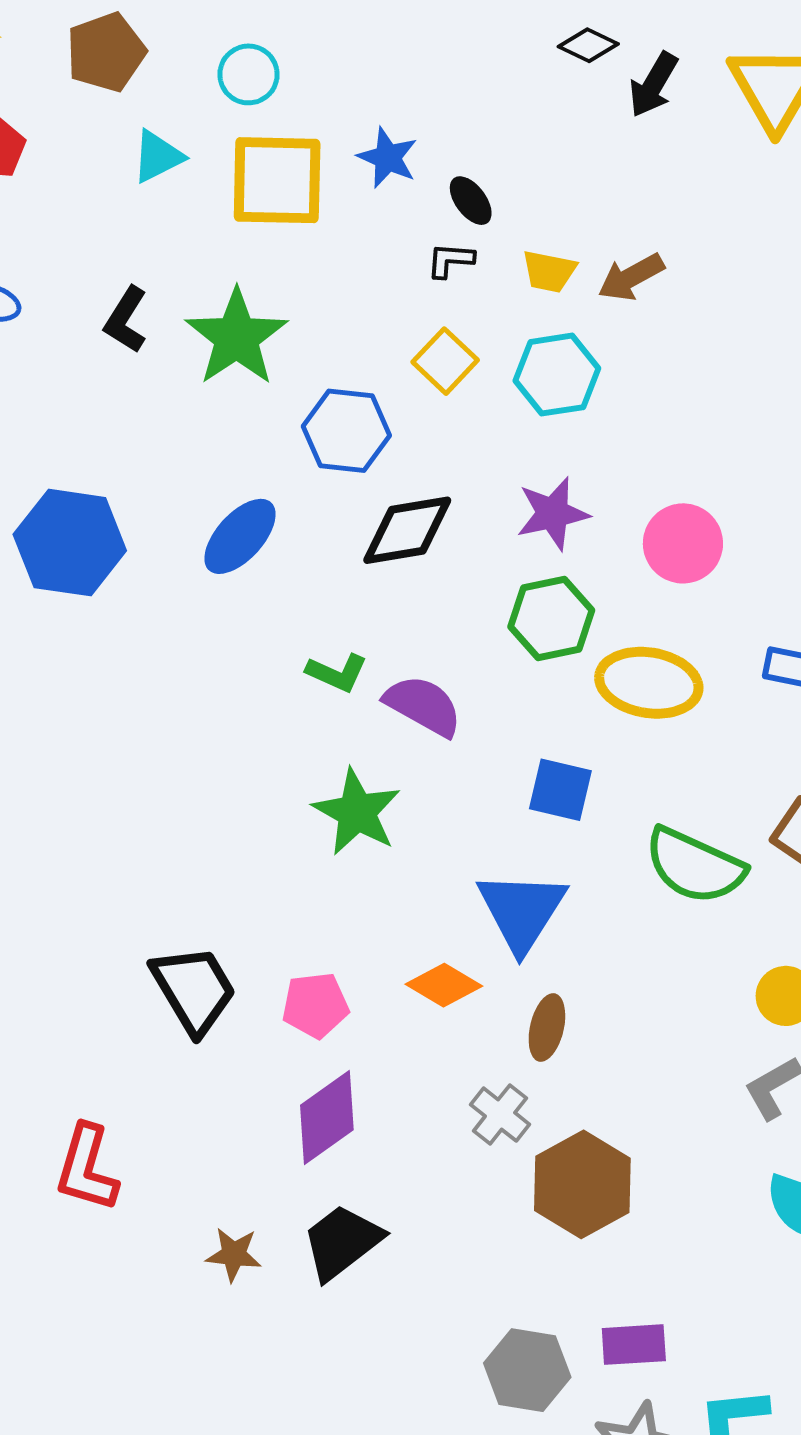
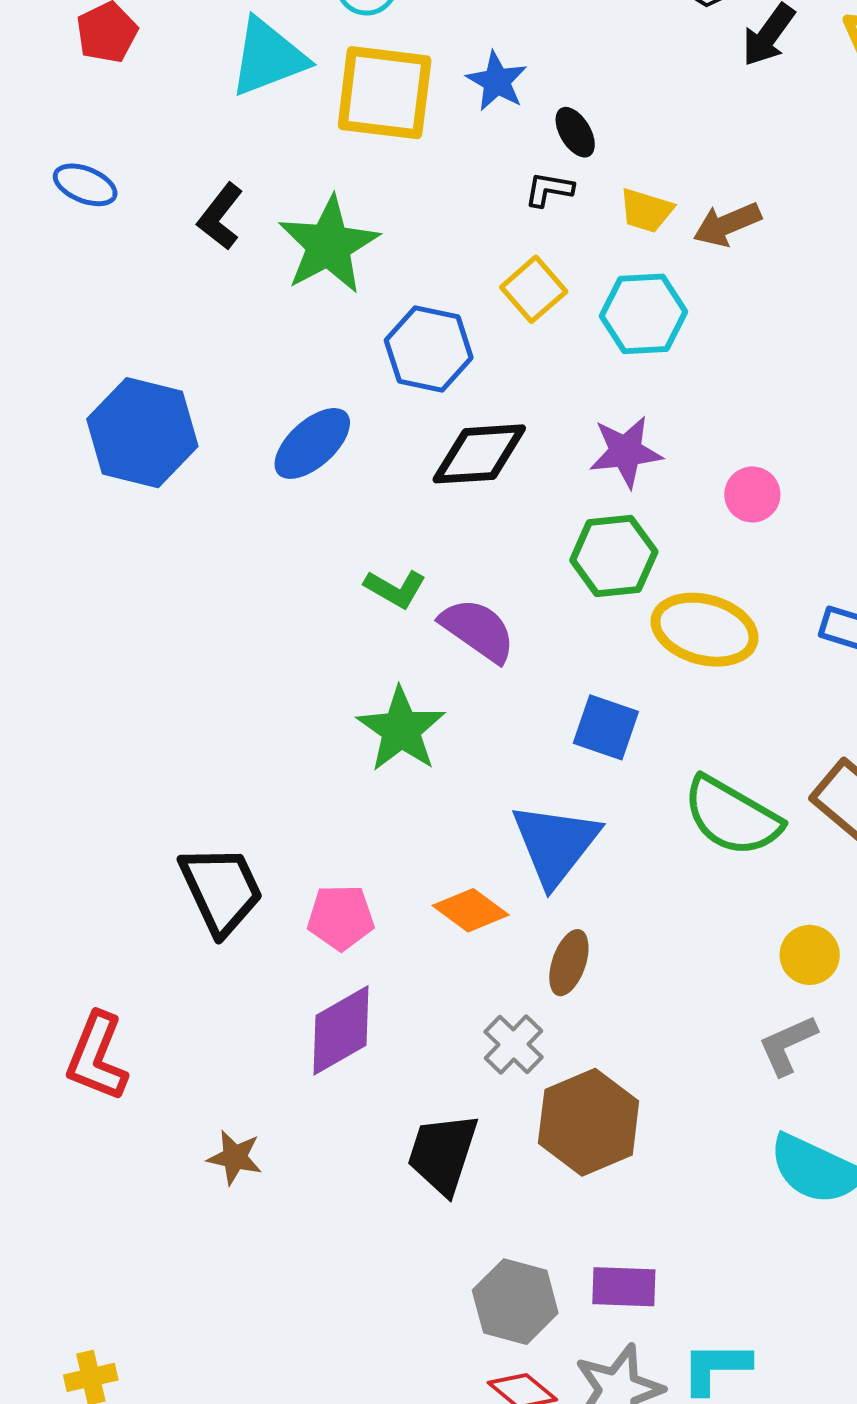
cyan triangle: (158, 156) -> (268, 57), size x1.5
pink circle: (683, 543) -> (752, 494), size x0.7
black trapezoid: (342, 1242) -> (443, 1154), moved, turned -40

